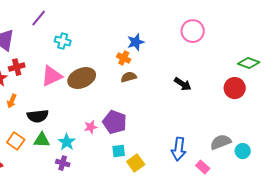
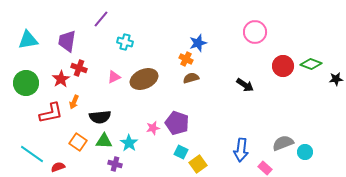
red cross: (17, 67) -> (79, 68), turned 35
pink triangle: (52, 76) -> (114, 77), size x0.6
red circle: (235, 88) -> (283, 66), moved
cyan square: (119, 151) -> (181, 152), turned 32
purple cross: (63, 163) -> (115, 164), moved

